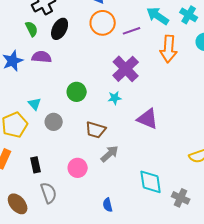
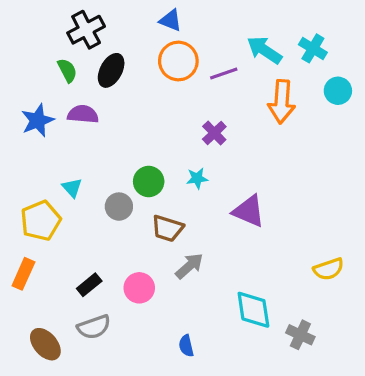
purple cross: (126, 69) -> (214, 133), size x0.6
green circle: (77, 92) -> (149, 181), moved
gray circle: (54, 122) -> (119, 207), moved
black rectangle: (36, 165) -> (89, 285), moved, turned 63
gray semicircle: (49, 193) -> (94, 327), turned 90

